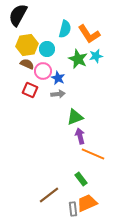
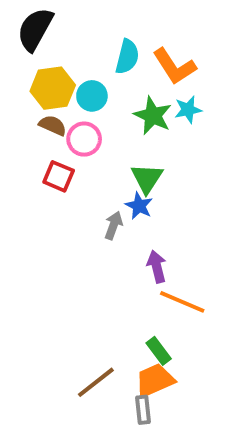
blue star: (58, 78) -> (139, 206), moved
gray arrow: (58, 94) -> (114, 225), moved, turned -64
green triangle: (75, 117) -> (147, 178), moved, turned -36
orange trapezoid: (87, 203) -> (155, 380), moved

